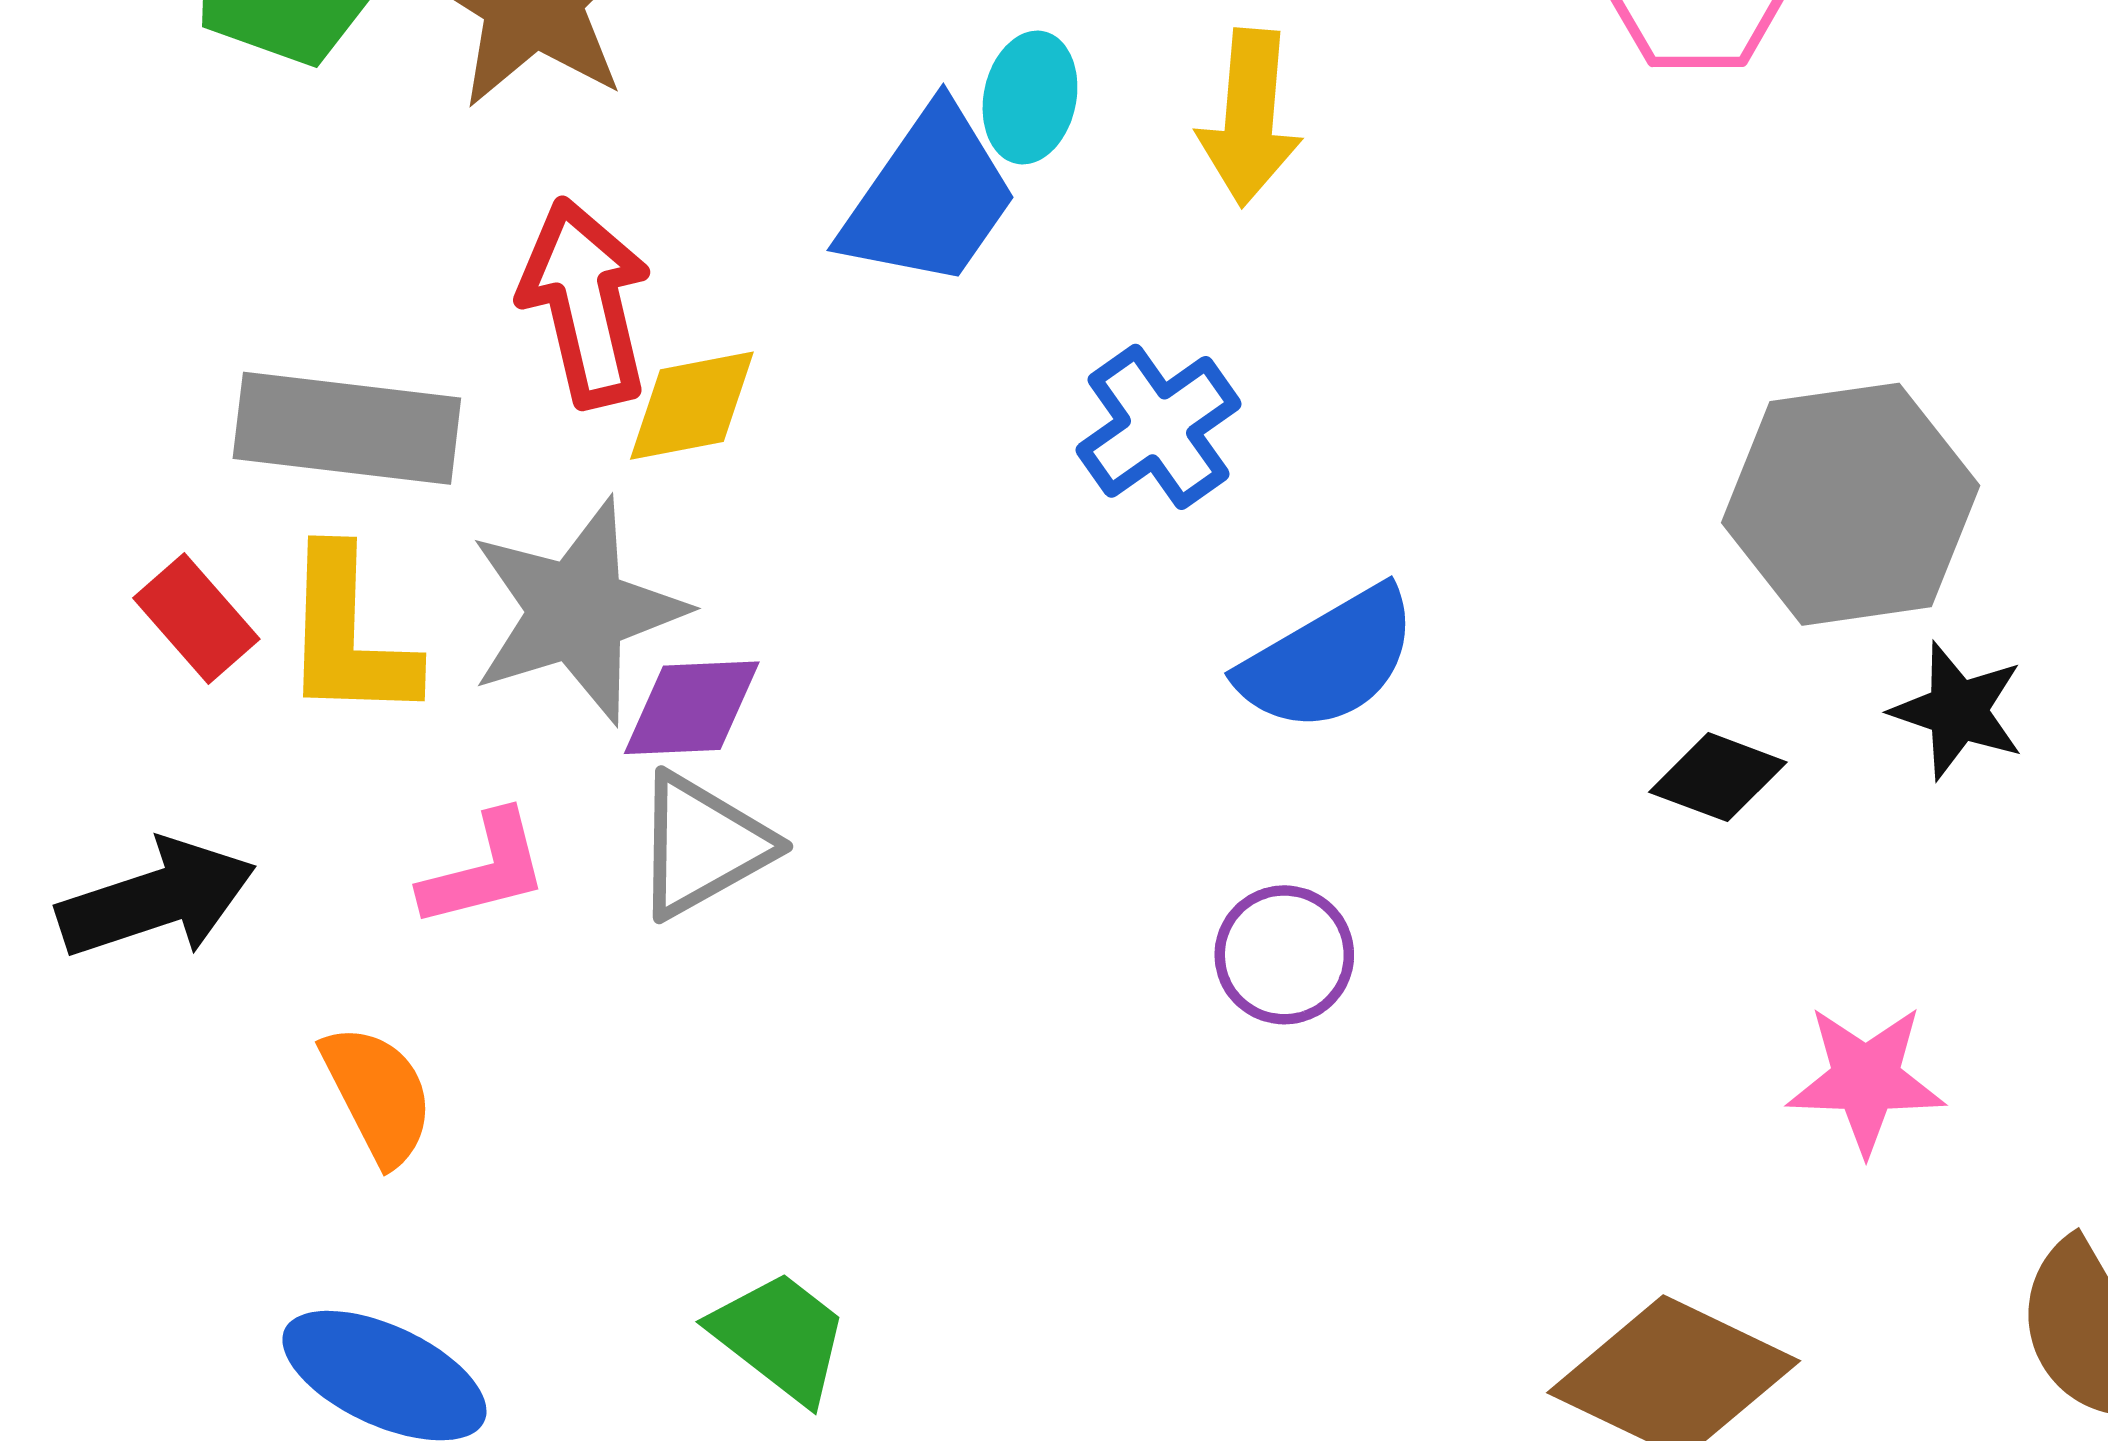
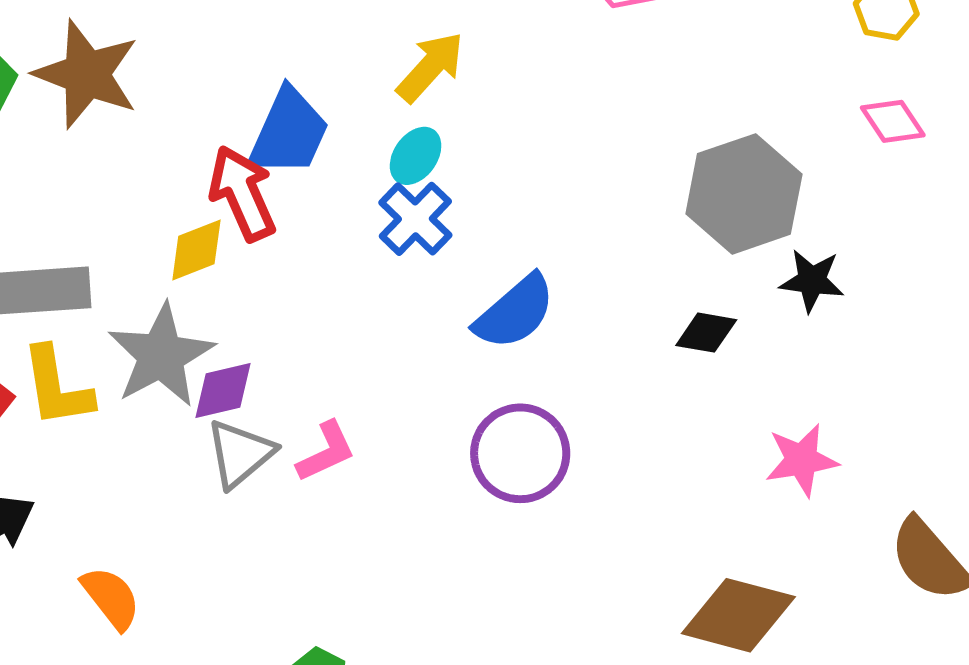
cyan ellipse: (1030, 98) -> (416, 156), moved, turned 34
yellow arrow: (1249, 117) -> (430, 67), turned -132
red arrow: (585, 303) -> (242, 193), moved
pink L-shape: (485, 870) -> (326, 452), moved
purple circle: (1284, 955) -> (520, 453), size x1.5

